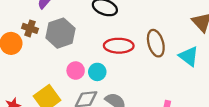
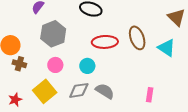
brown cross: (30, 28) -> (19, 64), moved
pink circle: (76, 71) -> (55, 65), moved

